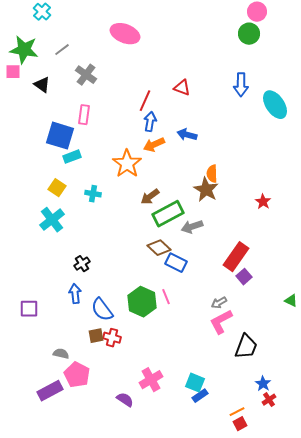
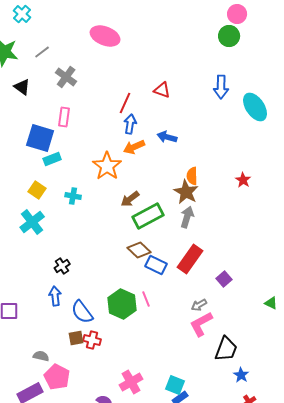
red star: (263, 202) -> (243, 180), moved
gray arrow: (192, 227) -> (187, 217), moved, turned 125
red rectangle: (236, 257) -> (190, 259), moved
blue star: (263, 384) -> (241, 375), moved

